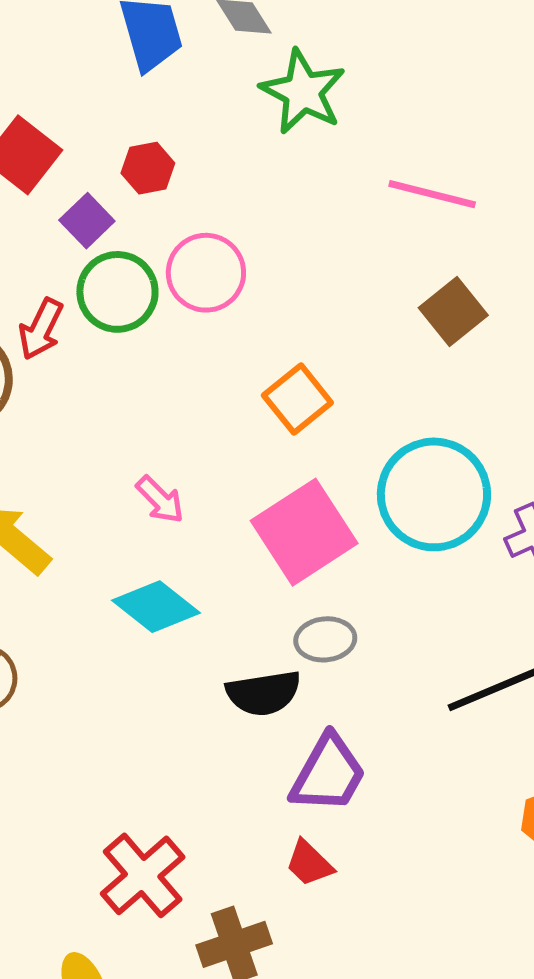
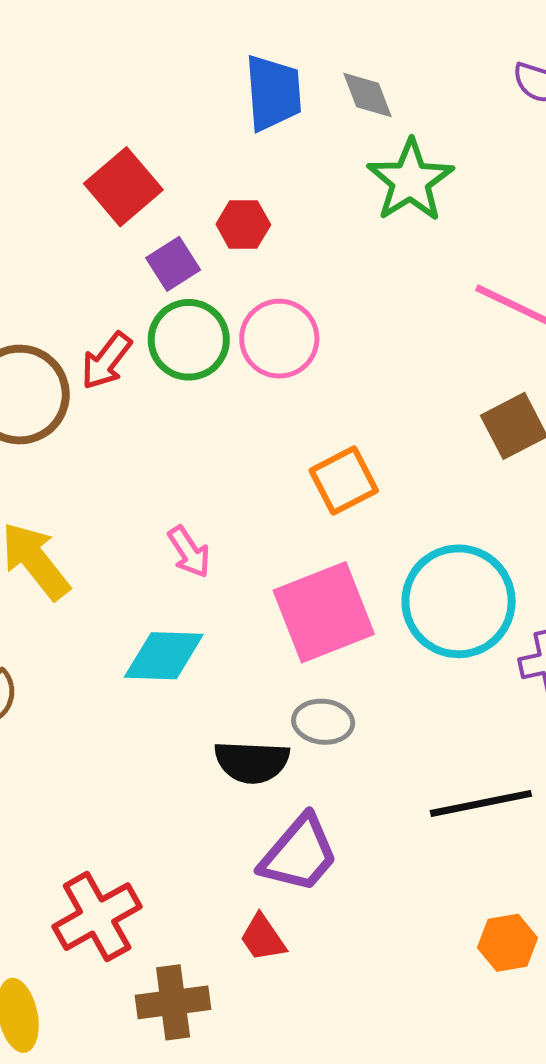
cyan diamond: (156, 607) -> (164, 656), turned -48

